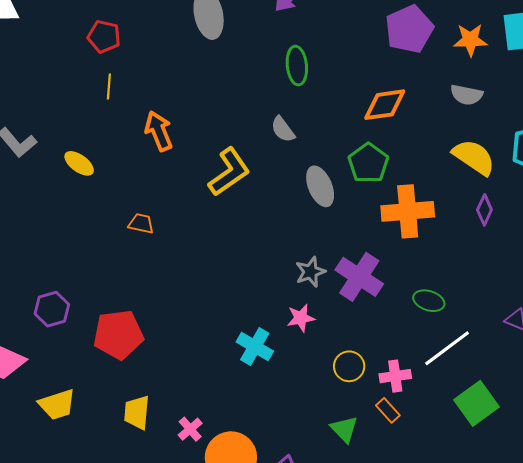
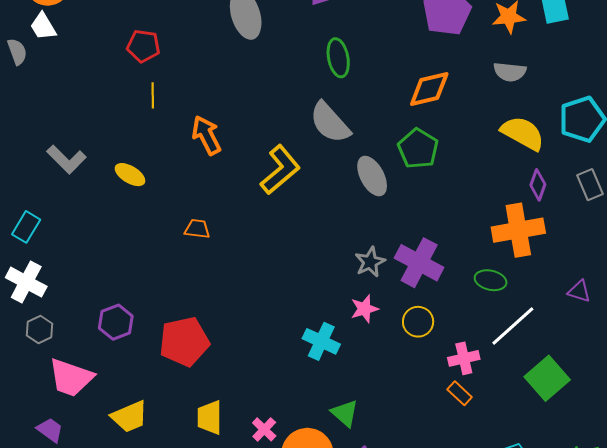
gray semicircle: (283, 129) -> (330, 123), size x1.6
orange cross: (408, 211) -> (518, 230), moved
yellow circle: (349, 366) -> (418, 322), moved
green triangle: (344, 429) -> (345, 413), moved

